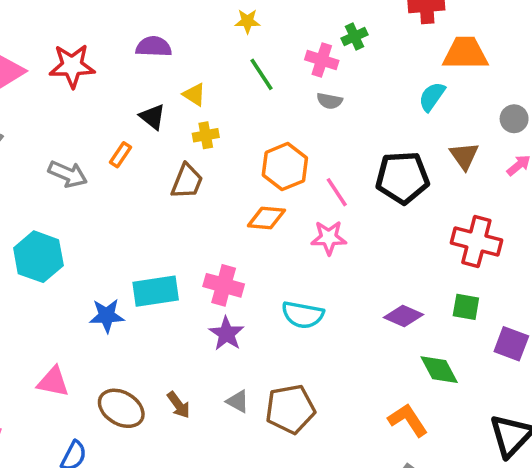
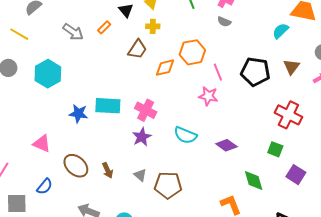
orange diamond: (266, 218) -> (165, 68), moved, turned -30
purple diamond: (404, 316) -> (226, 145), moved

